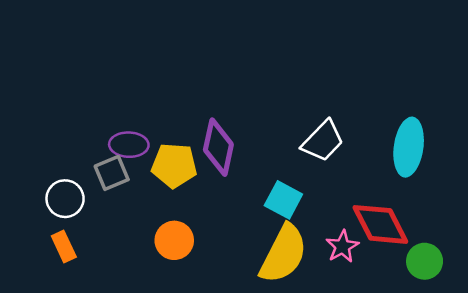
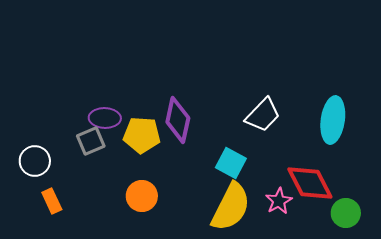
white circle: (65, 199) -> (35, 161), moved

